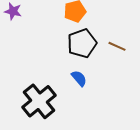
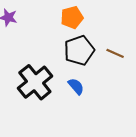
black cross: (39, 101) -> (35, 82), moved

